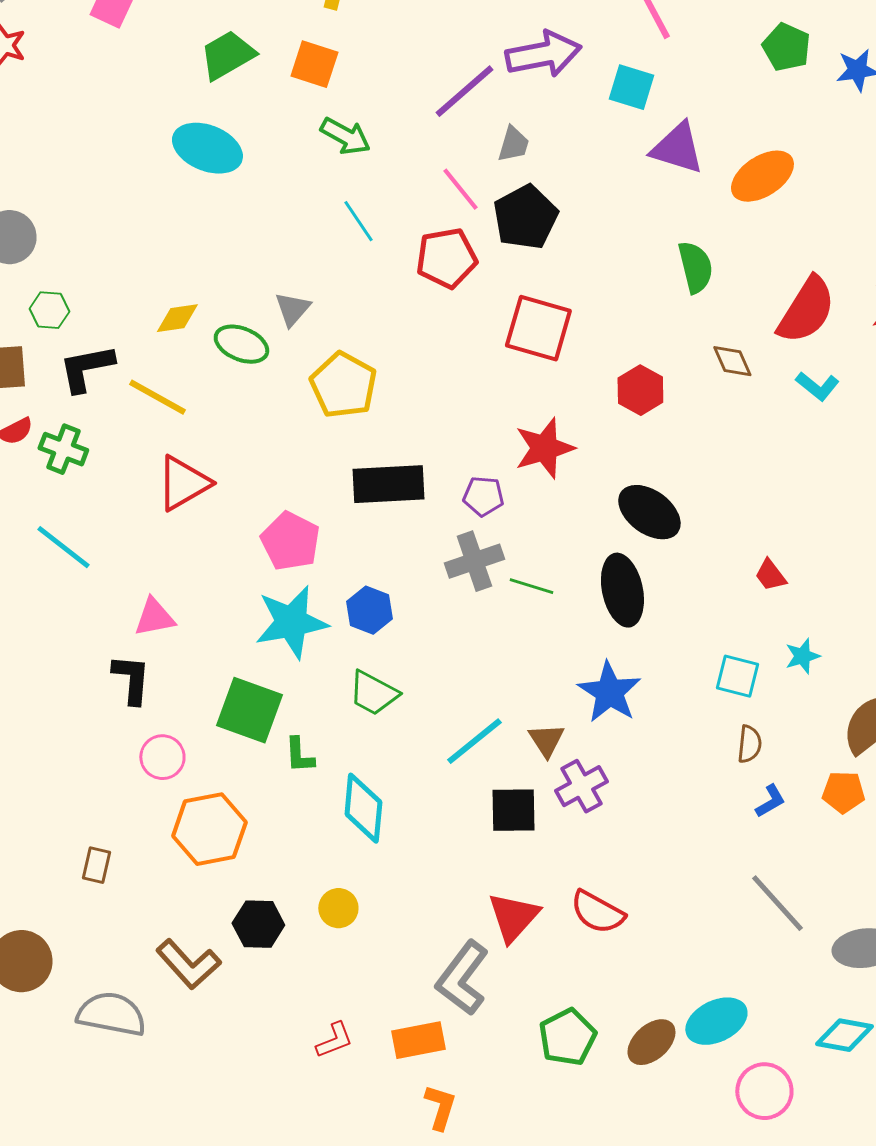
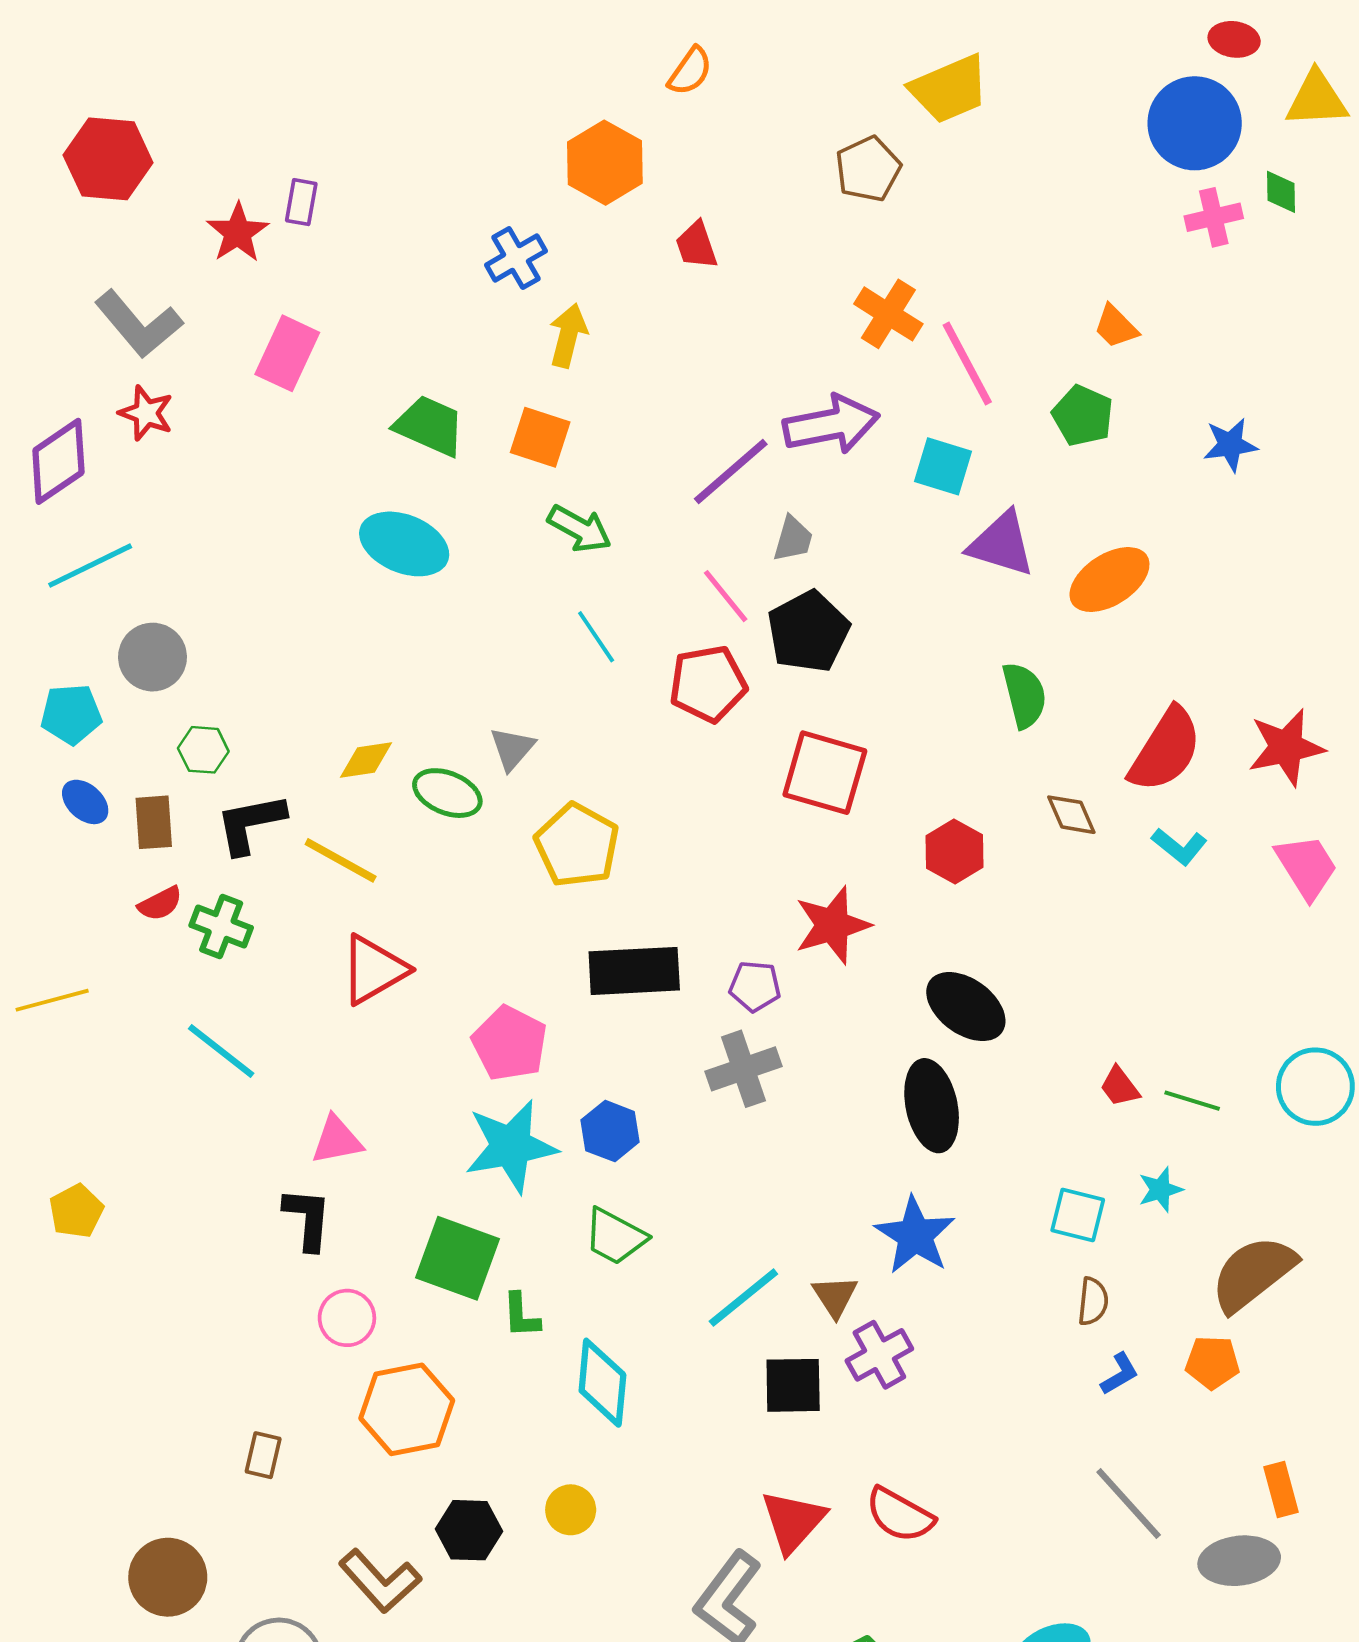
green pentagon: (786, 47) -> (1083, 416), moved
green trapezoid: (227, 55) -> (430, 426), turned 54
green line: (531, 586) -> (1192, 1101), moved

